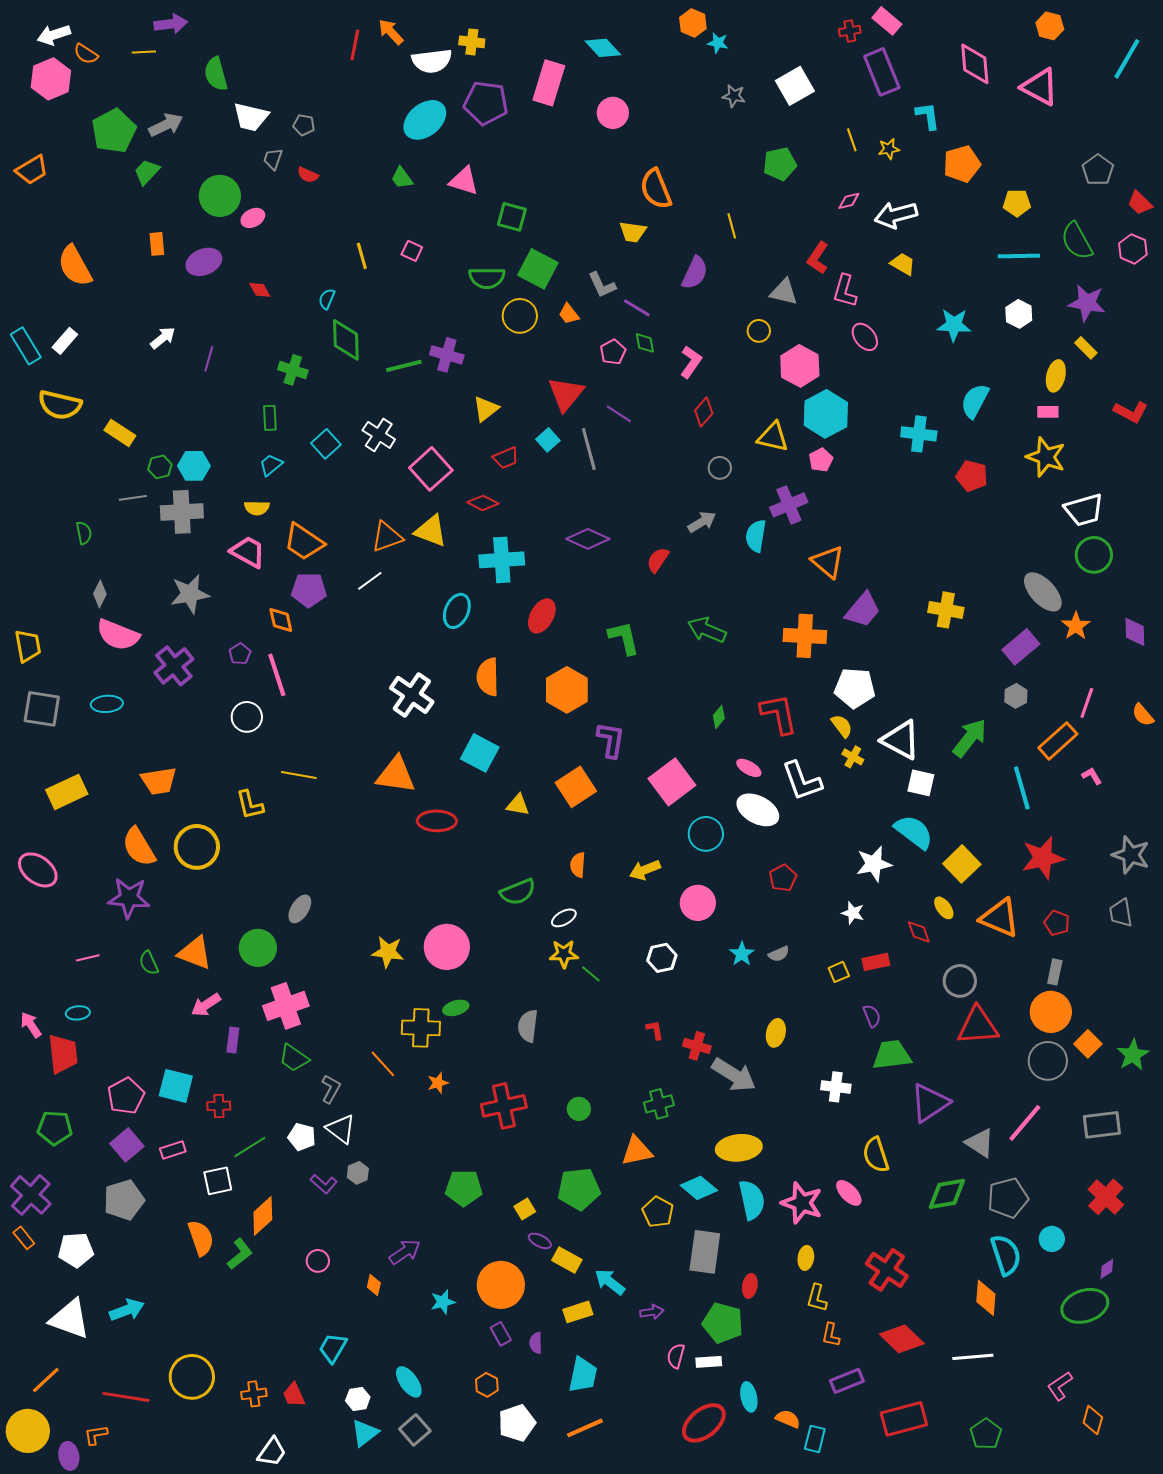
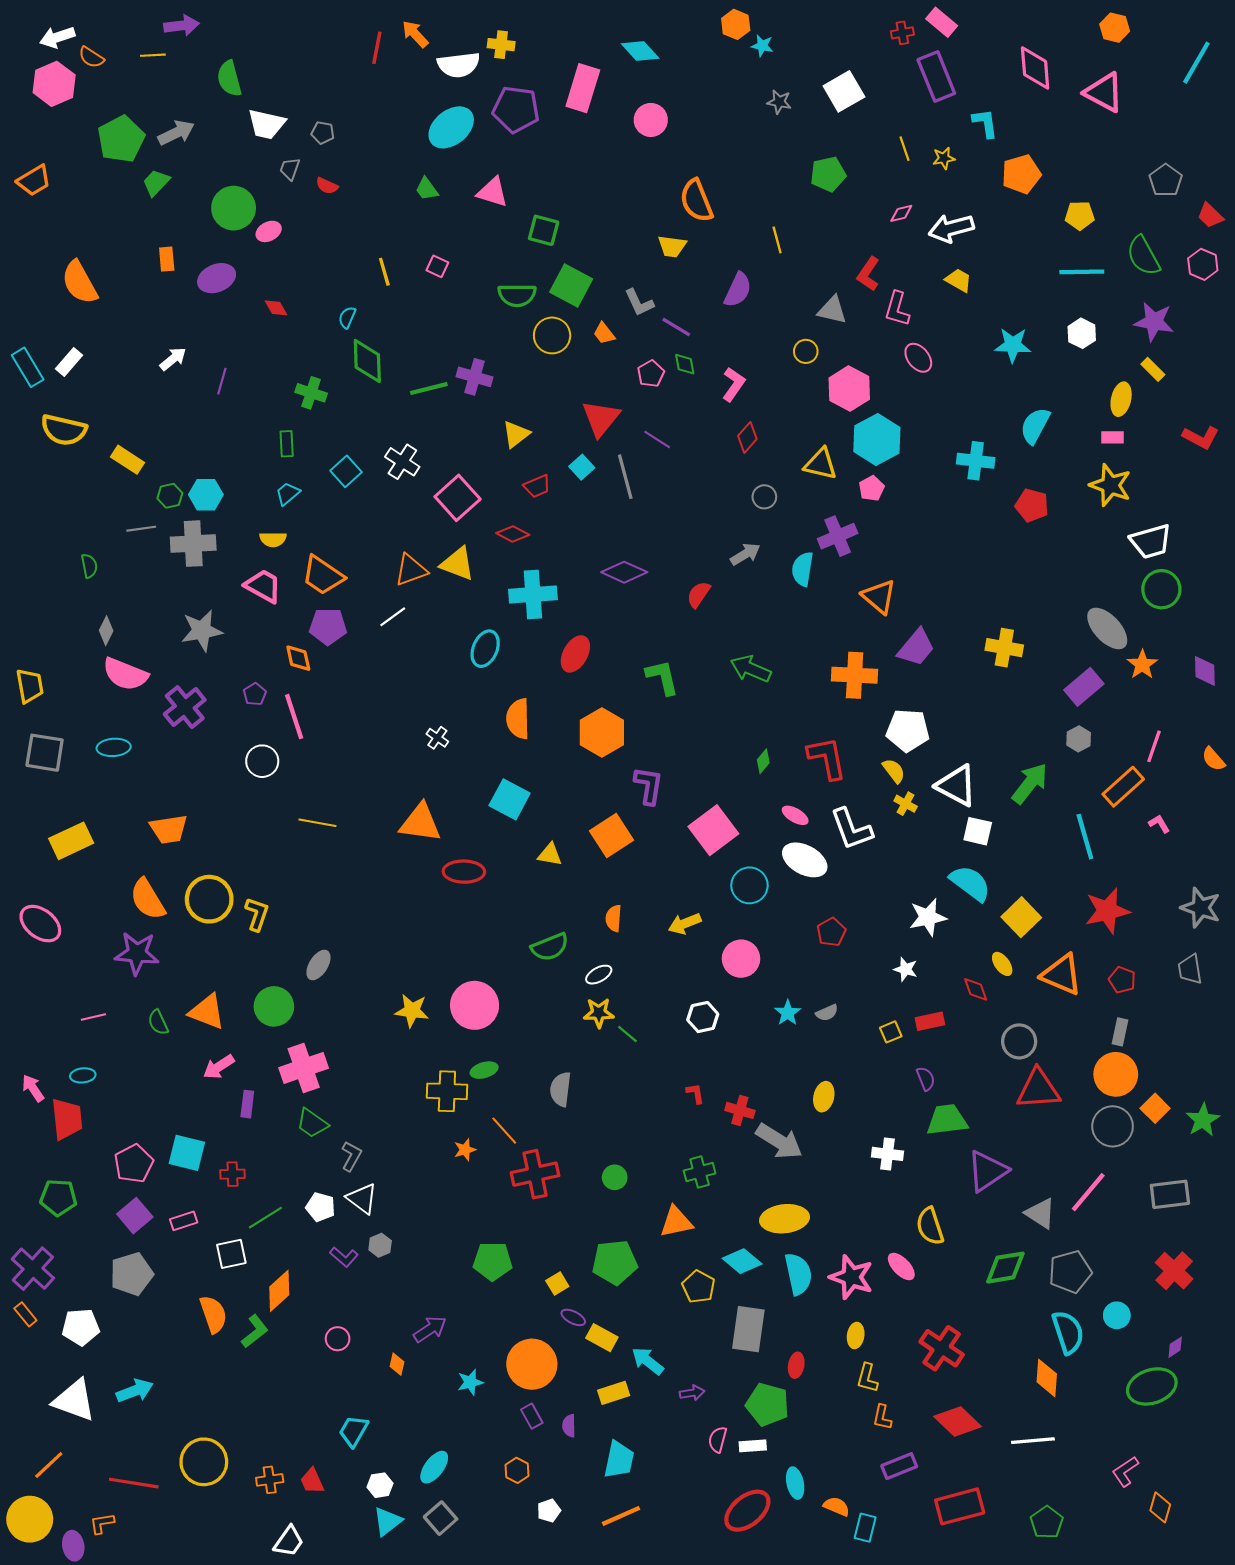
white cross: (412, 695) -> (437, 738), size x0.5
yellow L-shape: (250, 805) -> (257, 914), moved, turned -148
orange line: (383, 1064) -> (504, 1131), moved
cyan ellipse: (409, 1382) -> (434, 1467), turned 72
white pentagon: (517, 1423) -> (549, 1511), size x0.6

